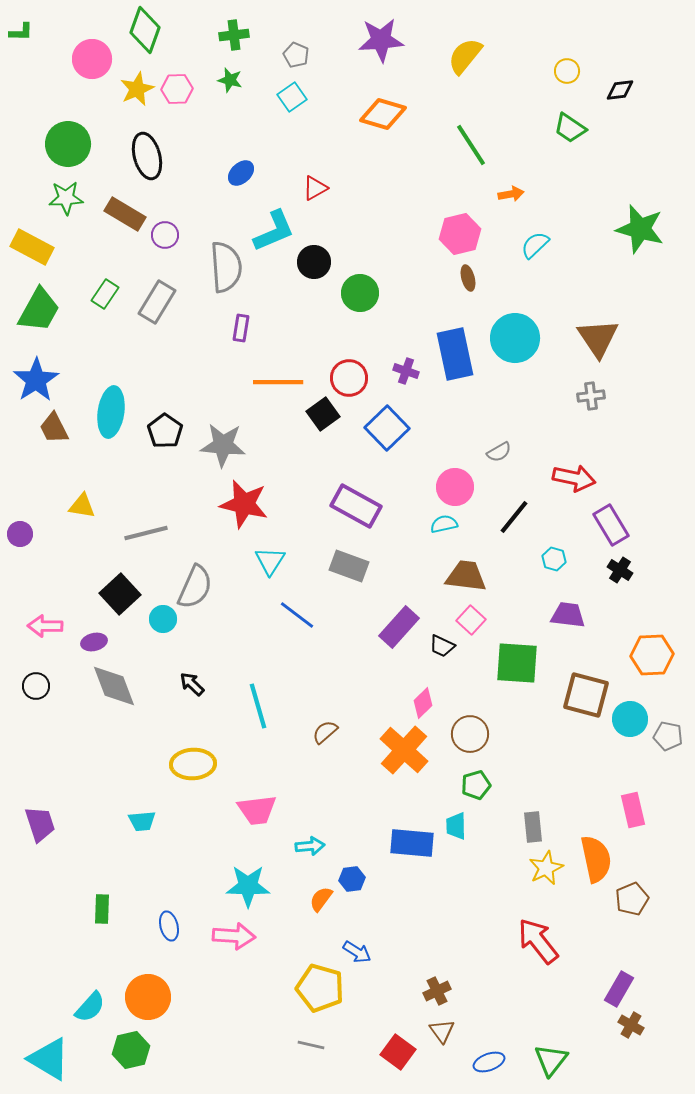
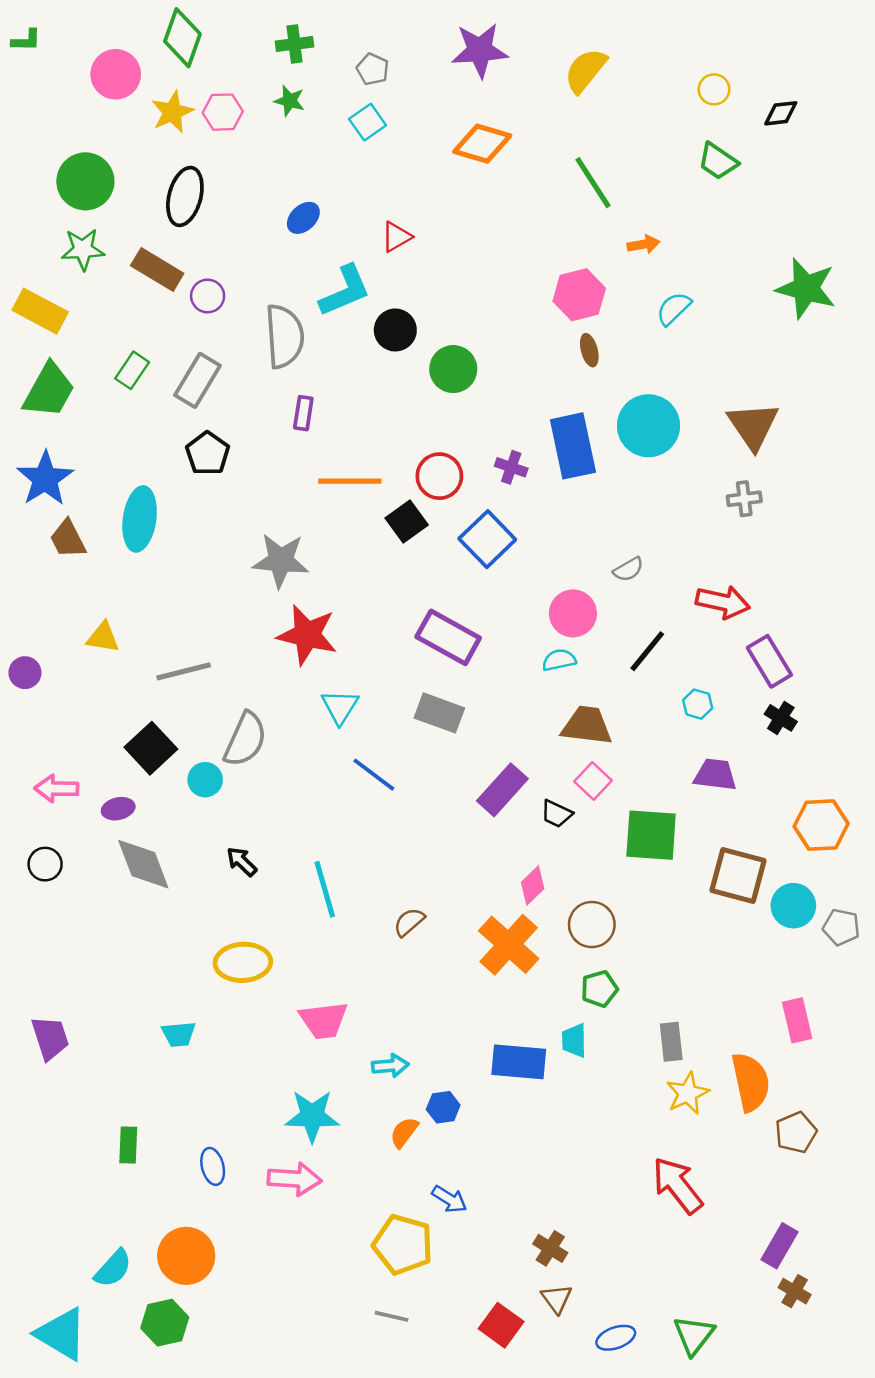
black ellipse: (147, 156) -> (185, 196), turned 30
black pentagon: (165, 431) -> (208, 453), moved
brown cross: (437, 991) -> (550, 1248), turned -32

